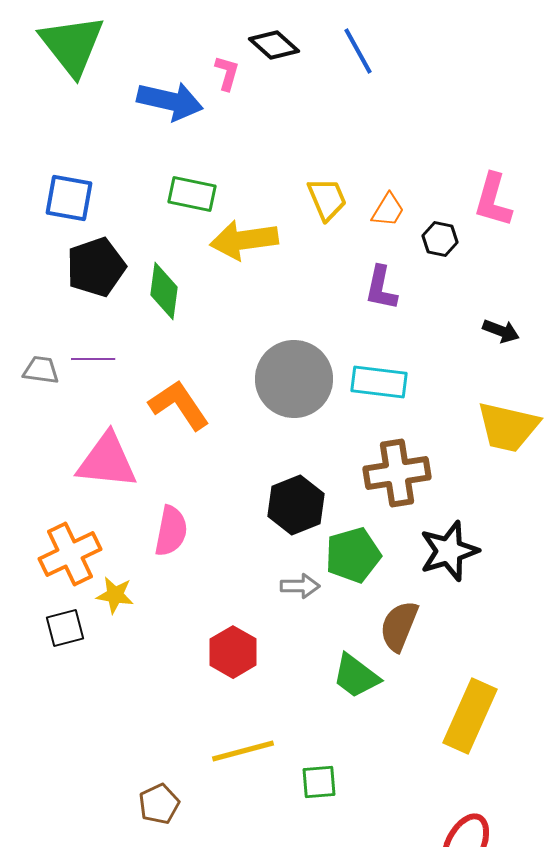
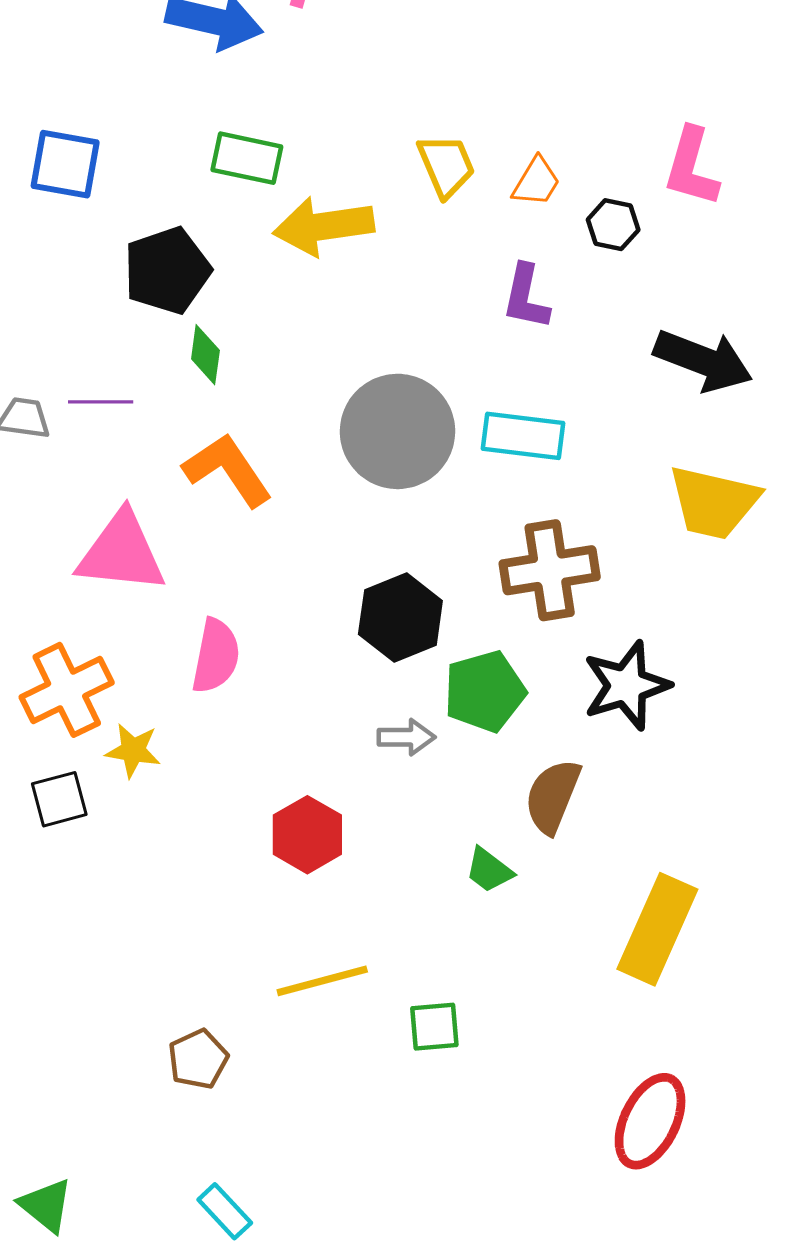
black pentagon: (96, 267) -> (167, 270), moved
green diamond: (164, 291) -> (205, 355), moved, size x0.7
black arrow: (501, 331) -> (703, 361), size x1.8
green trapezoid: (356, 676) -> (489, 870), size x0.7

